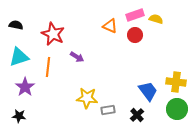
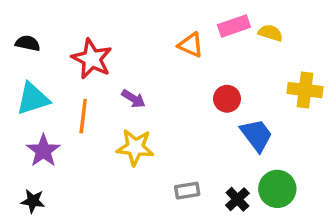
red circle: (135, 35) -> (227, 99), moved
yellow cross: (176, 82) -> (305, 90), moved
blue trapezoid: (148, 91) -> (257, 135), moved
yellow star: (87, 98) -> (135, 147), moved
green circle: (177, 109) -> (277, 189), moved

